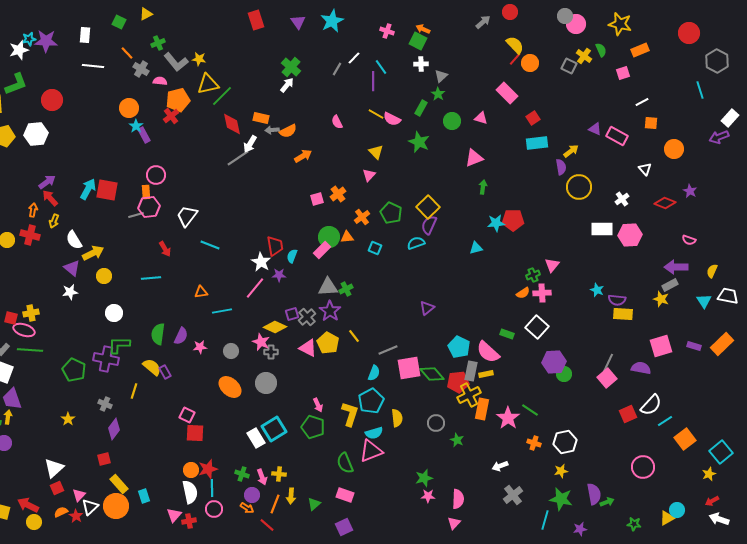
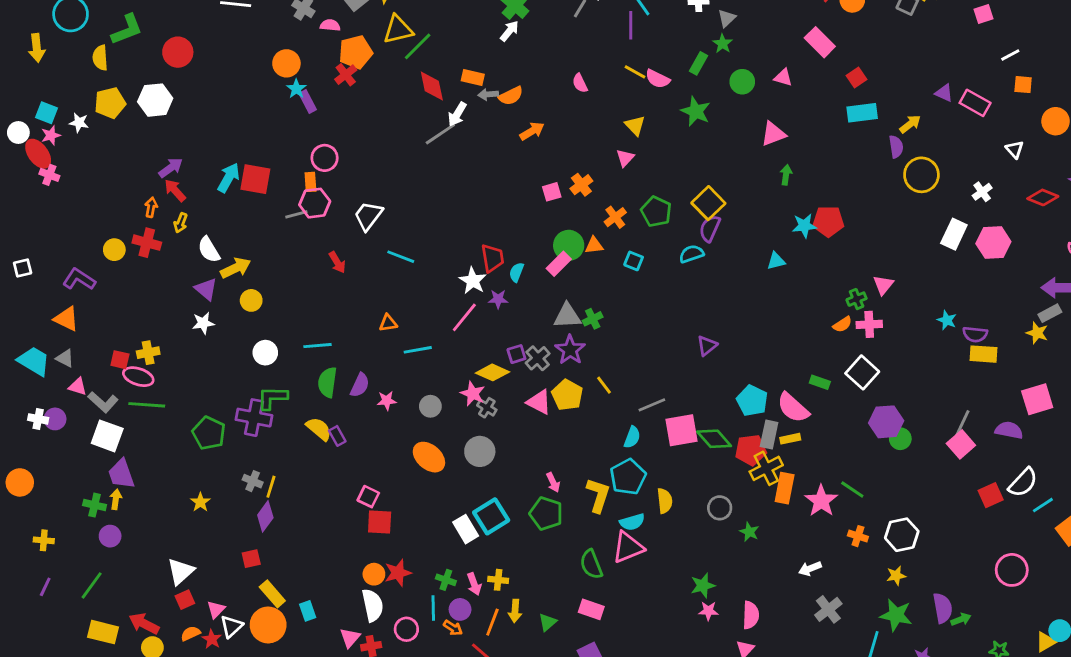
white rectangle: (602, 229) -> (954, 234), turned -65
cyan line: (151, 278) -> (317, 346), moved
gray cross: (271, 352) -> (487, 408), turned 32
yellow line: (134, 391) -> (271, 487), moved
cyan line: (212, 488) -> (433, 608), moved

